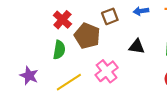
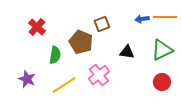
blue arrow: (141, 11) -> (142, 19), moved
red cross: (62, 20) -> (37, 27), moved

